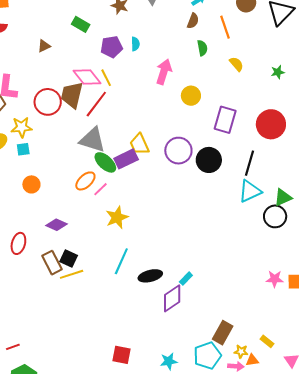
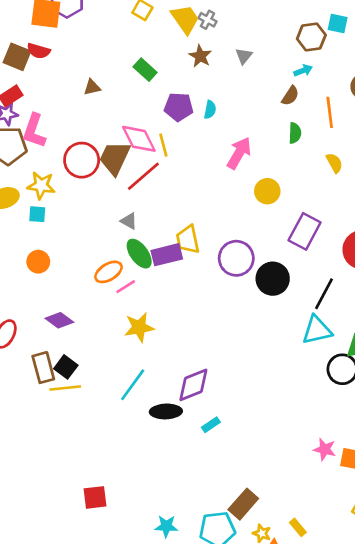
gray triangle: (93, 140) -> (129, 221), size x0.5
purple diamond: (172, 298) -> (193, 385), moved
red square: (122, 355) -> (95, 497), moved, turned -30

